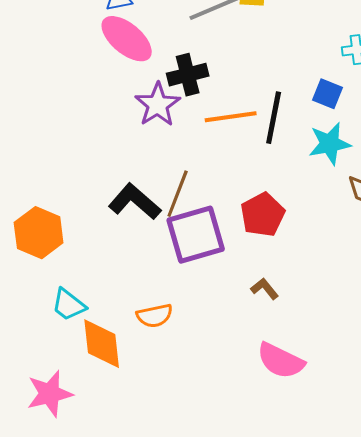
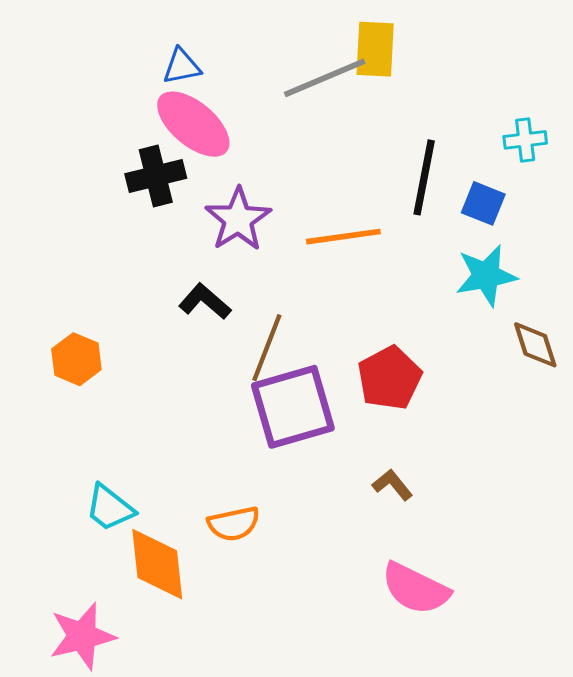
black cross: (188, 75) -> (156, 176), moved
black line: (274, 118) -> (424, 177), moved
black L-shape: (135, 202) -> (205, 302), moved, size x0.7
orange hexagon: (39, 233) -> (76, 359), moved, size x0.7

